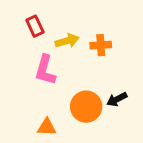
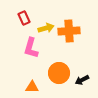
orange cross: (101, 45) -> (69, 31), size x1.5
black arrow: (117, 99) -> (82, 80), moved

